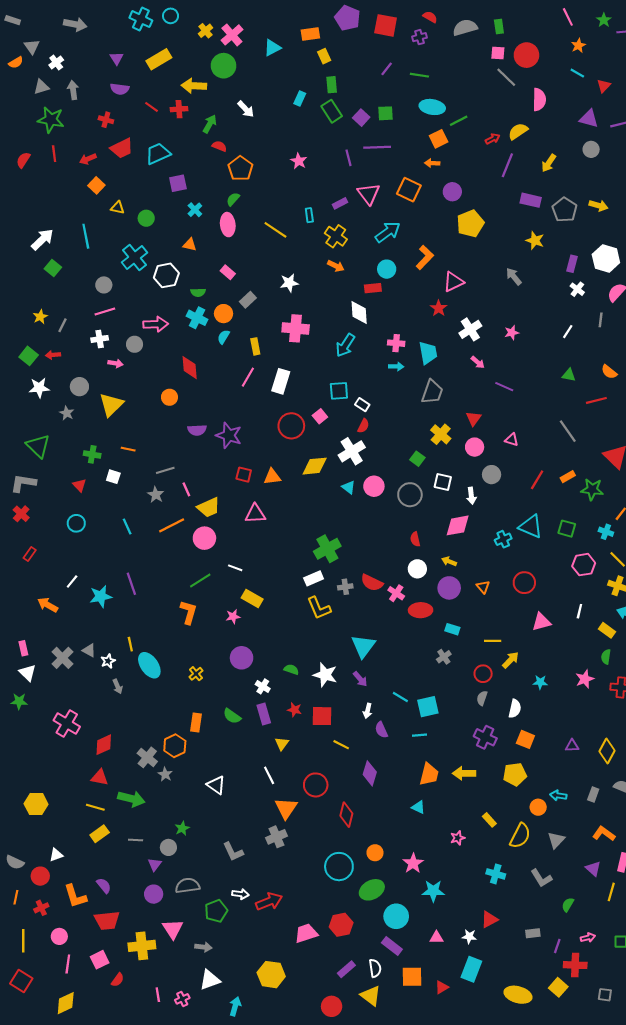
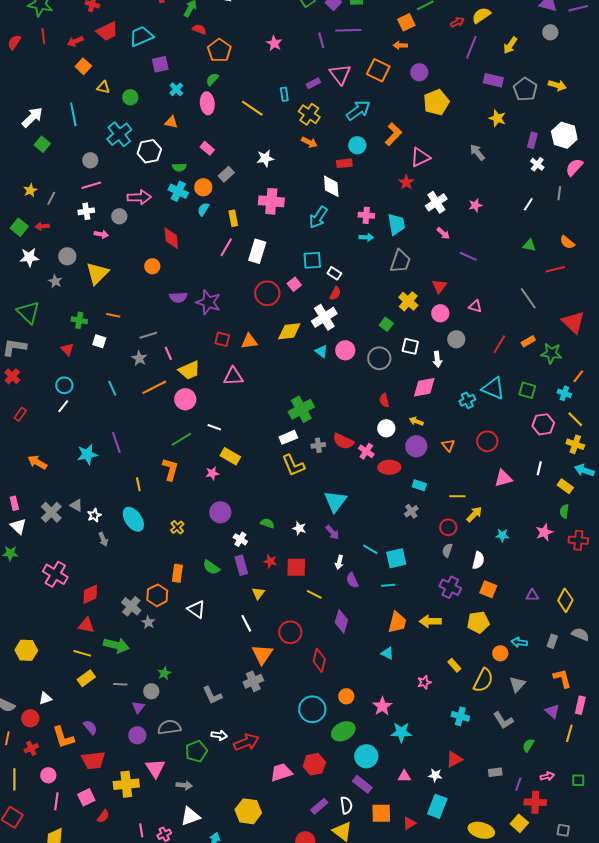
white line: (72, 582) -> (63, 406), moved
yellow line: (130, 644) -> (138, 484), moved
white star: (325, 675) -> (299, 528), size x0.6
white triangle: (216, 785) -> (196, 609), moved
orange L-shape: (604, 834) -> (562, 678), turned 40

